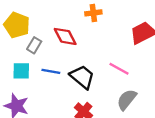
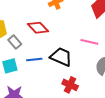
gray rectangle: (34, 45) -> (15, 42), turned -56

